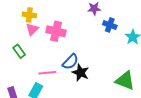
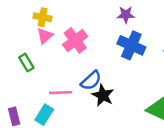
blue cross: (110, 25) -> (131, 45), moved, size x1.5
pink cross: (56, 31) -> (75, 40), turned 36

